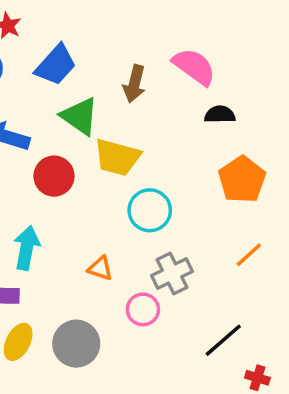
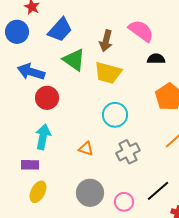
yellow trapezoid: (117, 157) -> (108, 73), moved
red circle: (54, 176) -> (47, 98), moved
pink circle: (143, 309) -> (124, 202), moved
gray circle: (76, 344) -> (90, 193), moved

